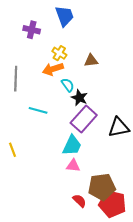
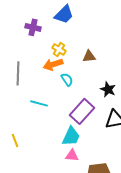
blue trapezoid: (65, 16) -> (64, 14), turned 65
black star: (79, 98) -> (108, 89), moved

